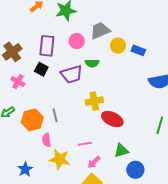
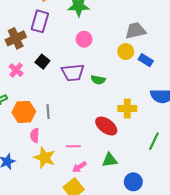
gray trapezoid: (100, 31) -> (136, 31), moved
purple rectangle: (47, 46) -> (40, 21), moved
green semicircle: (92, 63) -> (98, 80), moved
yellow cross: (94, 101) -> (127, 109), moved
blue circle: (135, 170) -> (133, 182), moved

